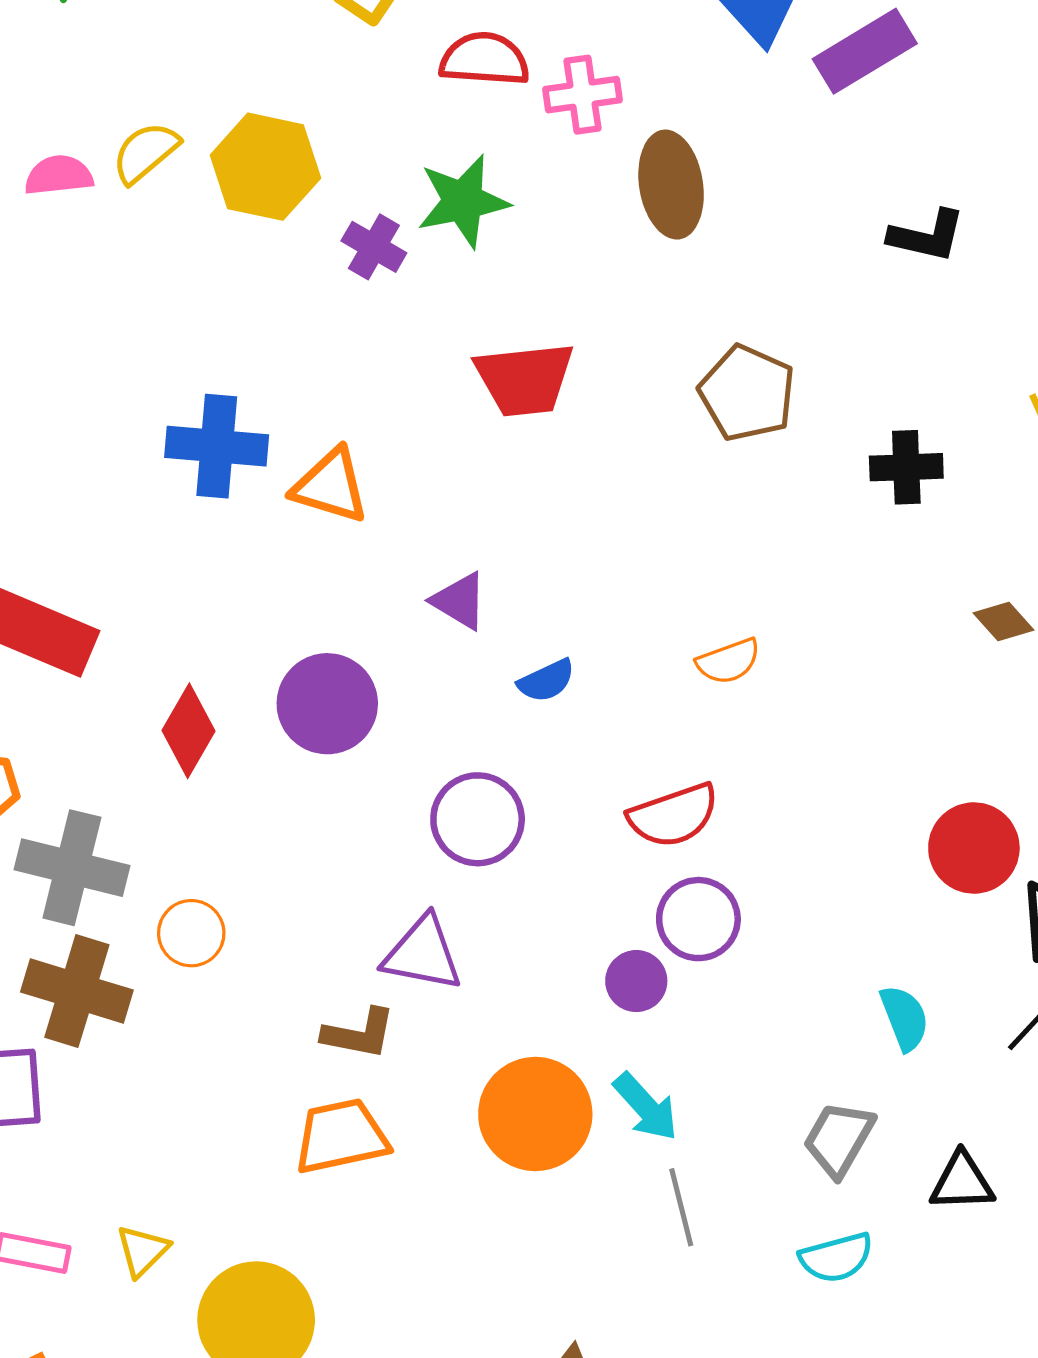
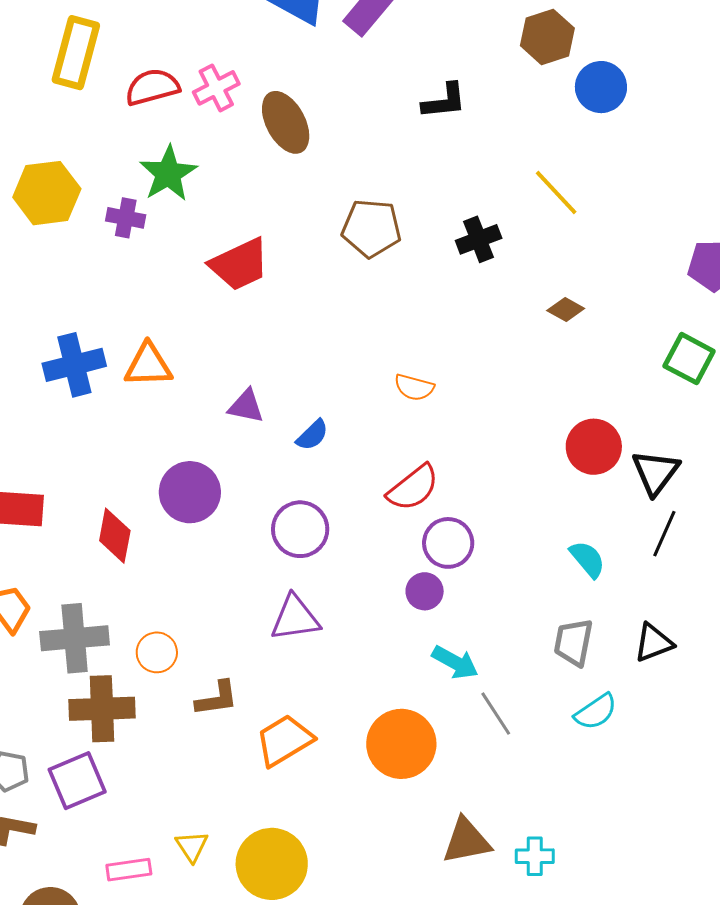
orange semicircle: (729, 661) -> (414, 387), turned 54
brown L-shape: (359, 1034) -> (217, 698), moved
orange circle: (535, 1114) -> (401, 744), moved

